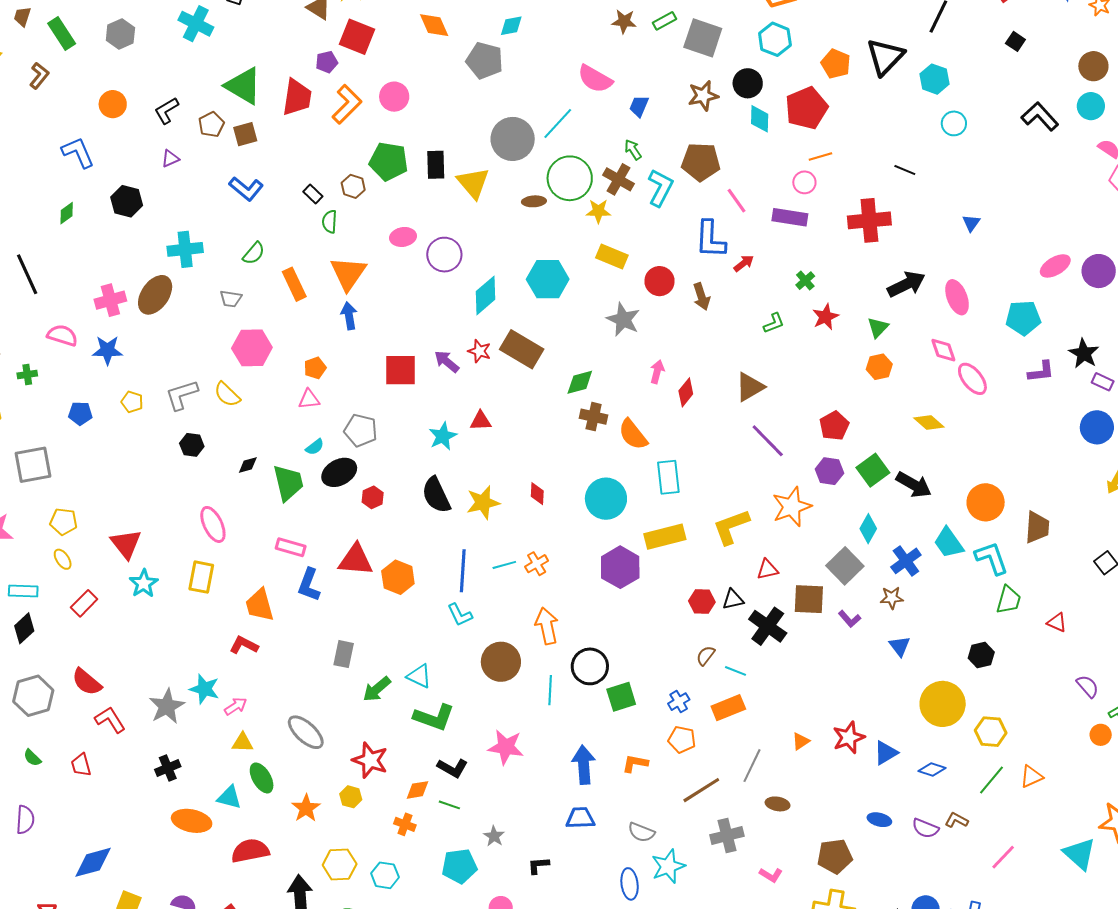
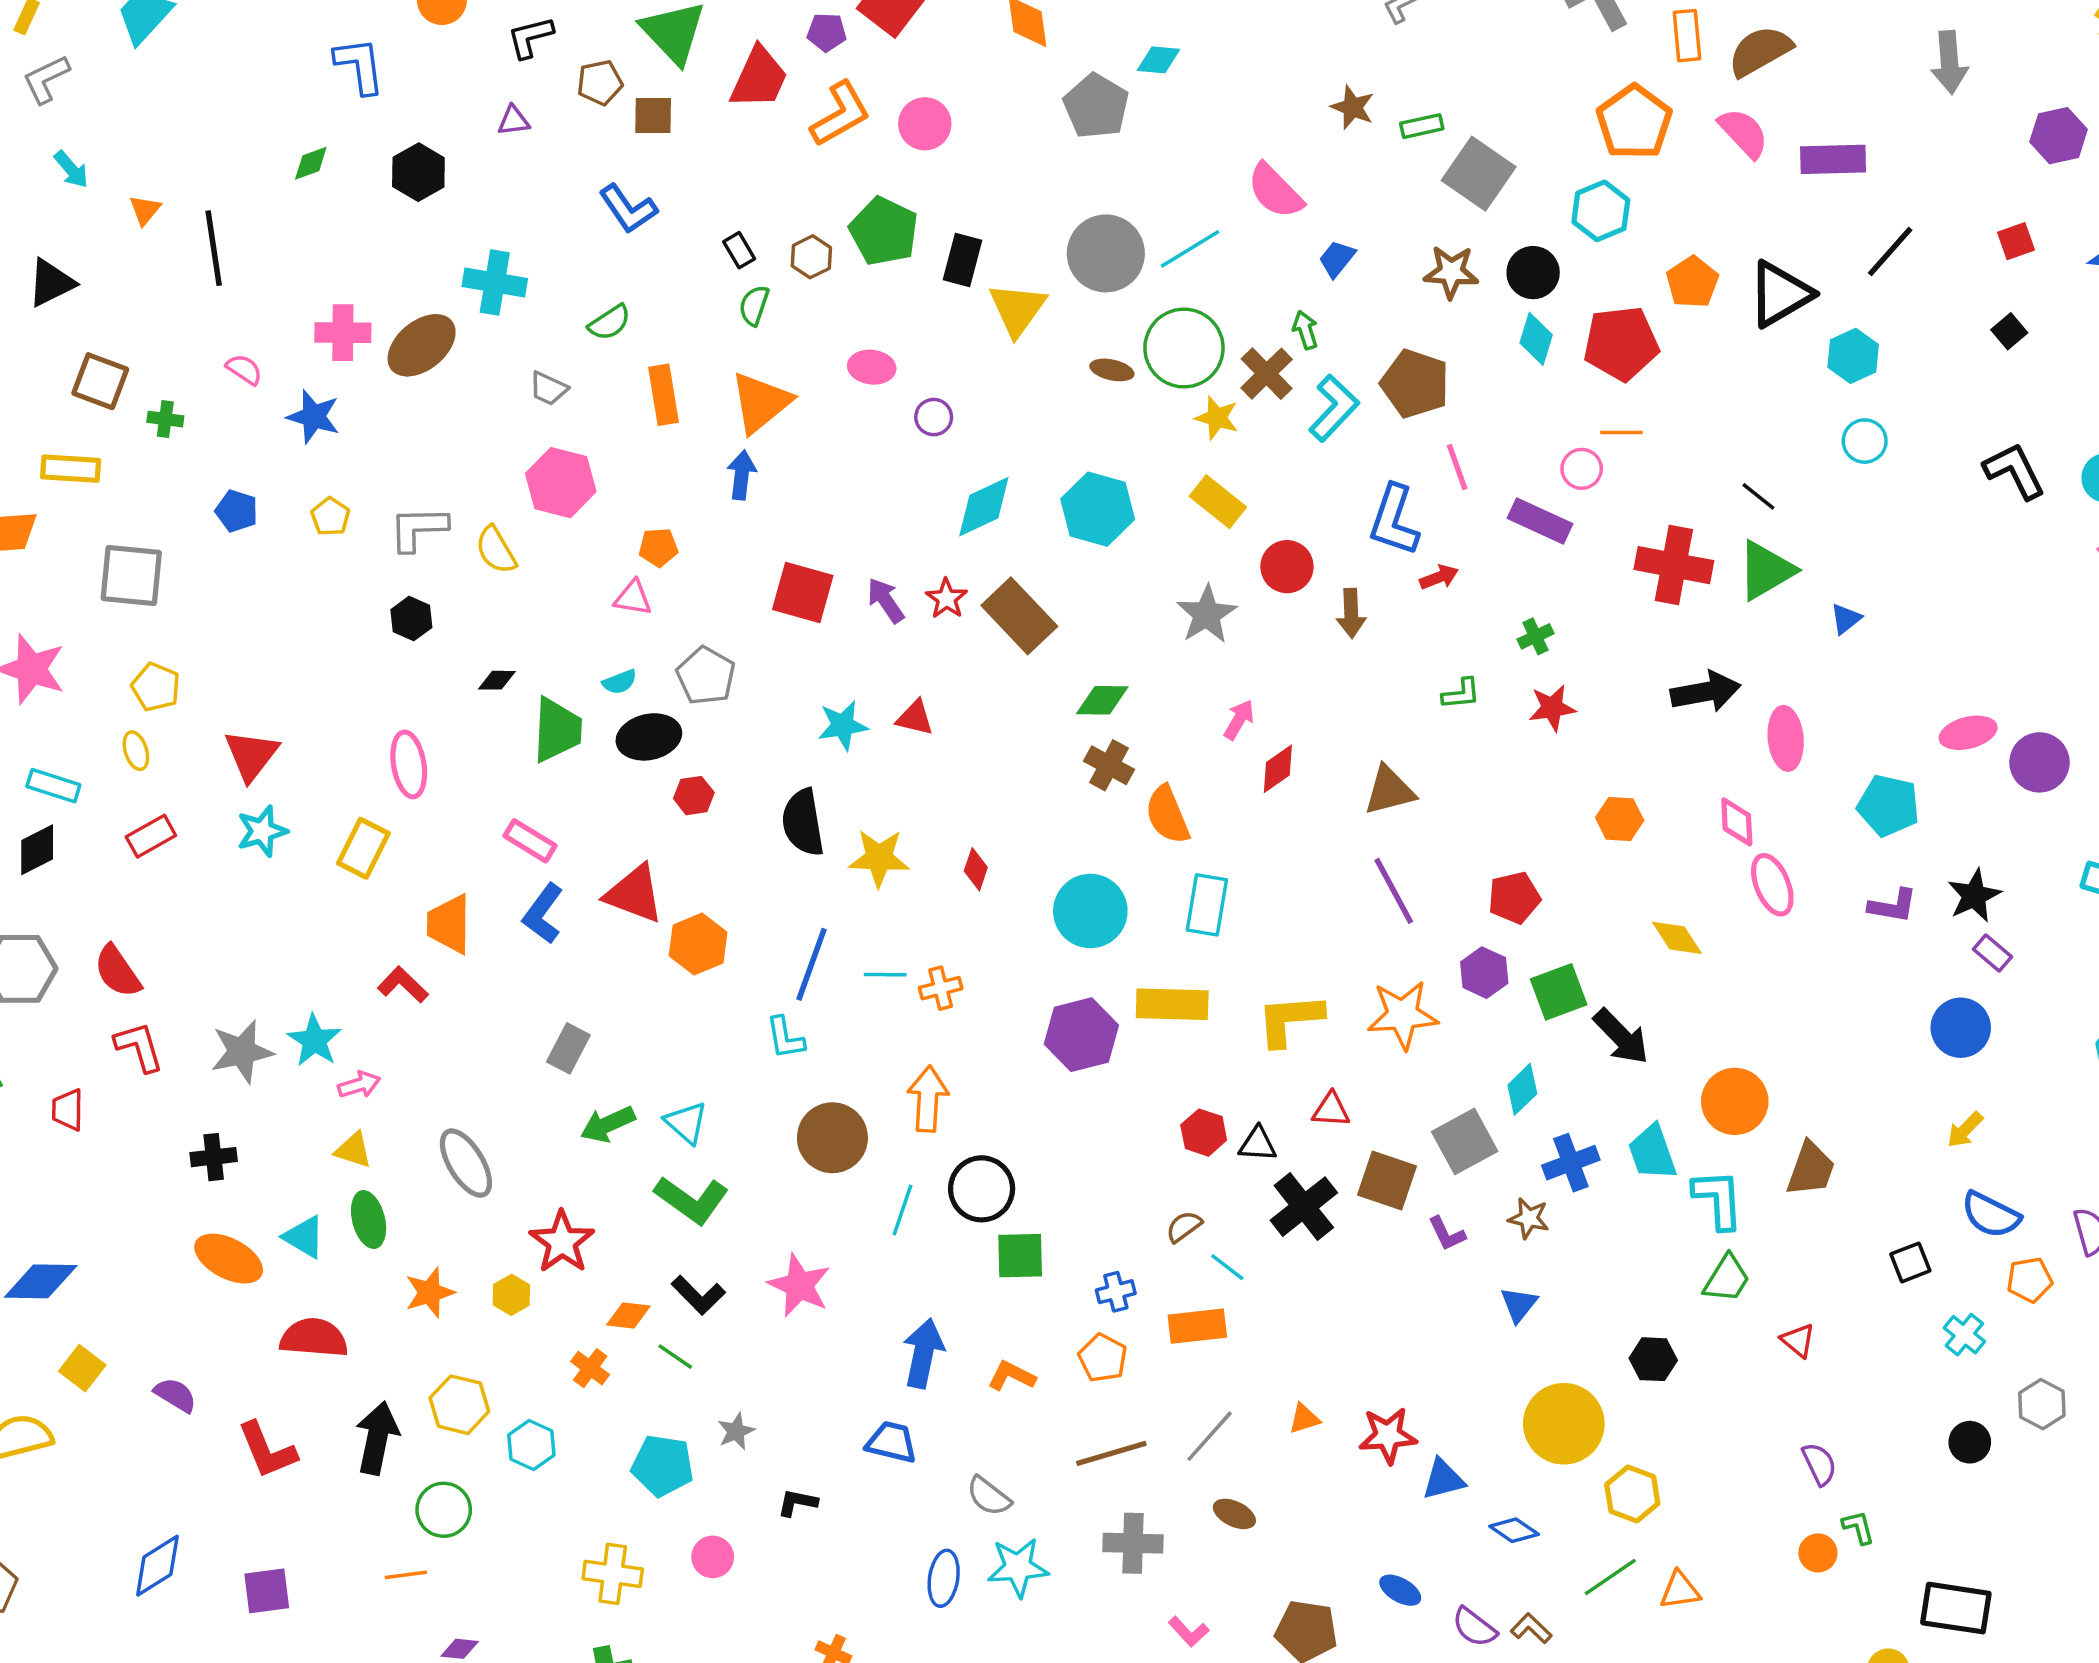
purple circle: (444, 255) -> (934, 417), size x0.6
green triangle: (878, 327) -> (1766, 570), moved, size x1.6
pink semicircle: (62, 335) -> (244, 369), size x0.7

